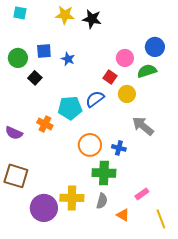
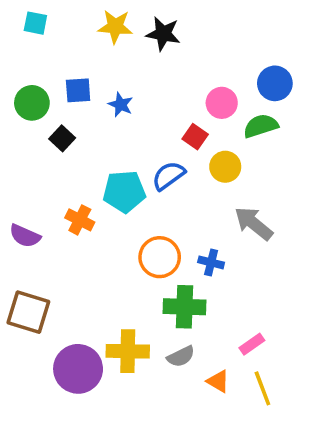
gray semicircle: (102, 201) -> (181, 356), turned 49
yellow line: (161, 219) -> (262, 388), moved

